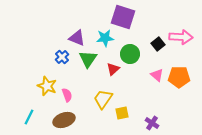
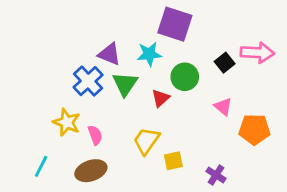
blue cross: (62, 57) -> (88, 81), size x1.5
orange pentagon: (179, 77) -> (254, 129), moved

